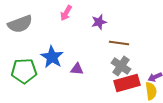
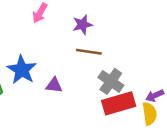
brown line: (119, 43) -> (89, 52), moved

